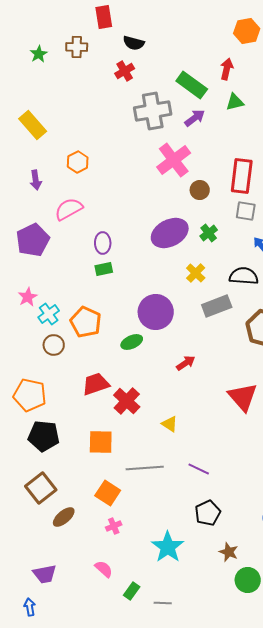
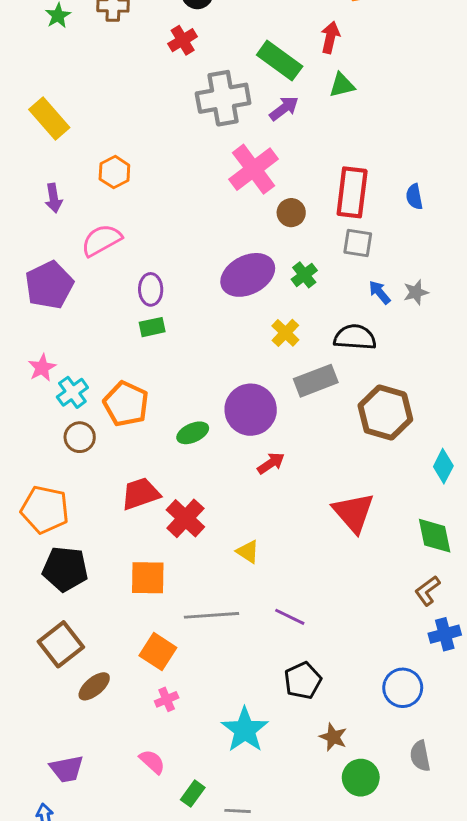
purple circle: (156, 312) -> (251, 410), moved

